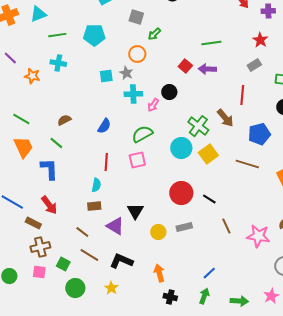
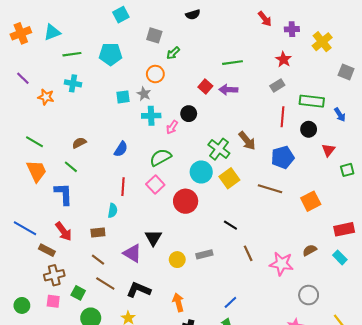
red line: (242, 95) -> (283, 117), moved
pink square: (137, 160) -> (155, 185), turned -30
red circle: (181, 193) -> (186, 201), moved
brown rectangle: (94, 206) -> (98, 232), moved

